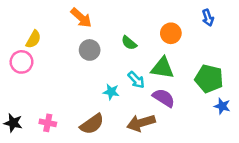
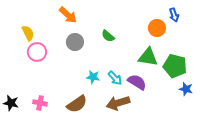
orange circle: (171, 33) -> (157, 28), moved
yellow semicircle: (33, 39) -> (28, 33), turned -56
pink circle: (21, 62) -> (37, 52), moved
green triangle: (162, 68) -> (148, 57), moved
cyan arrow: (136, 80) -> (115, 78), moved

